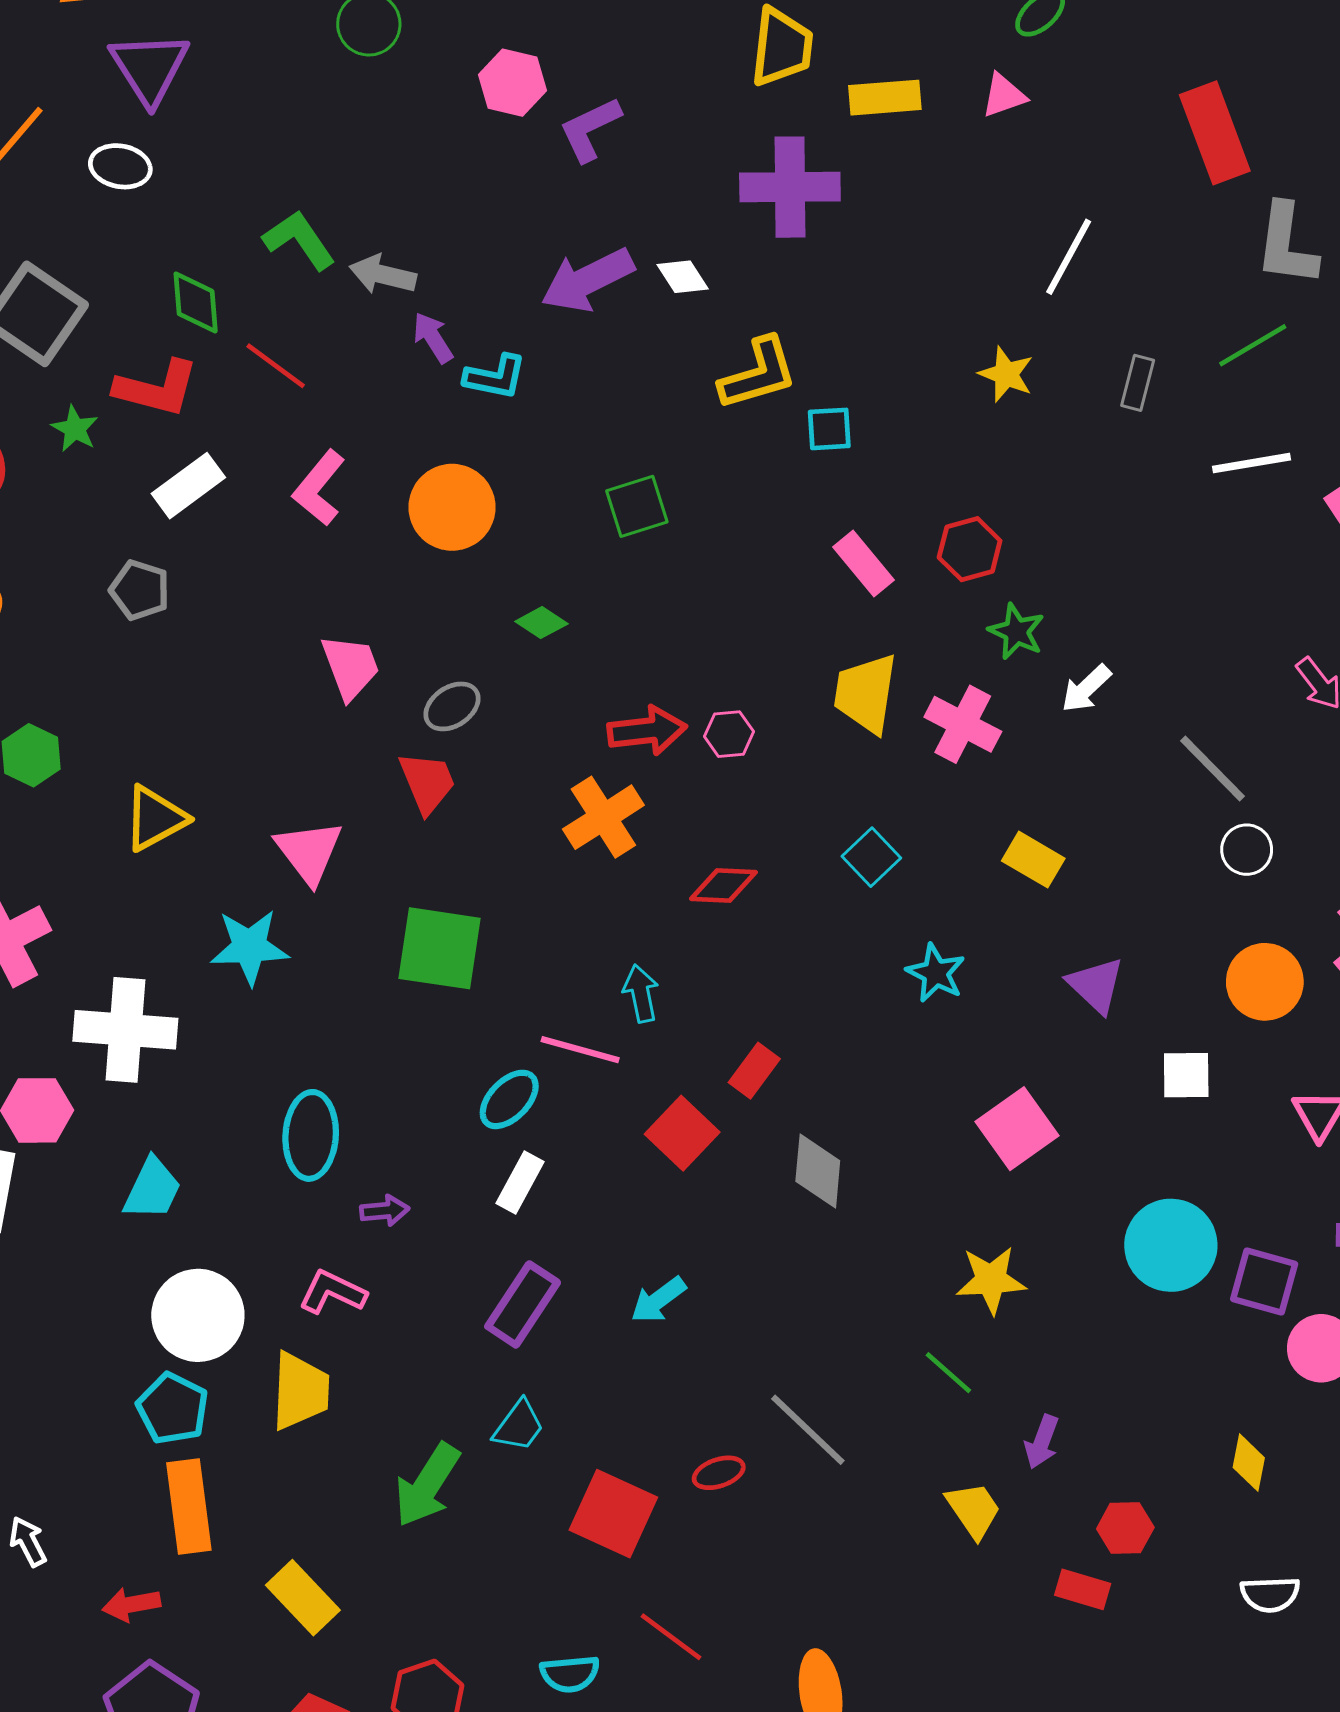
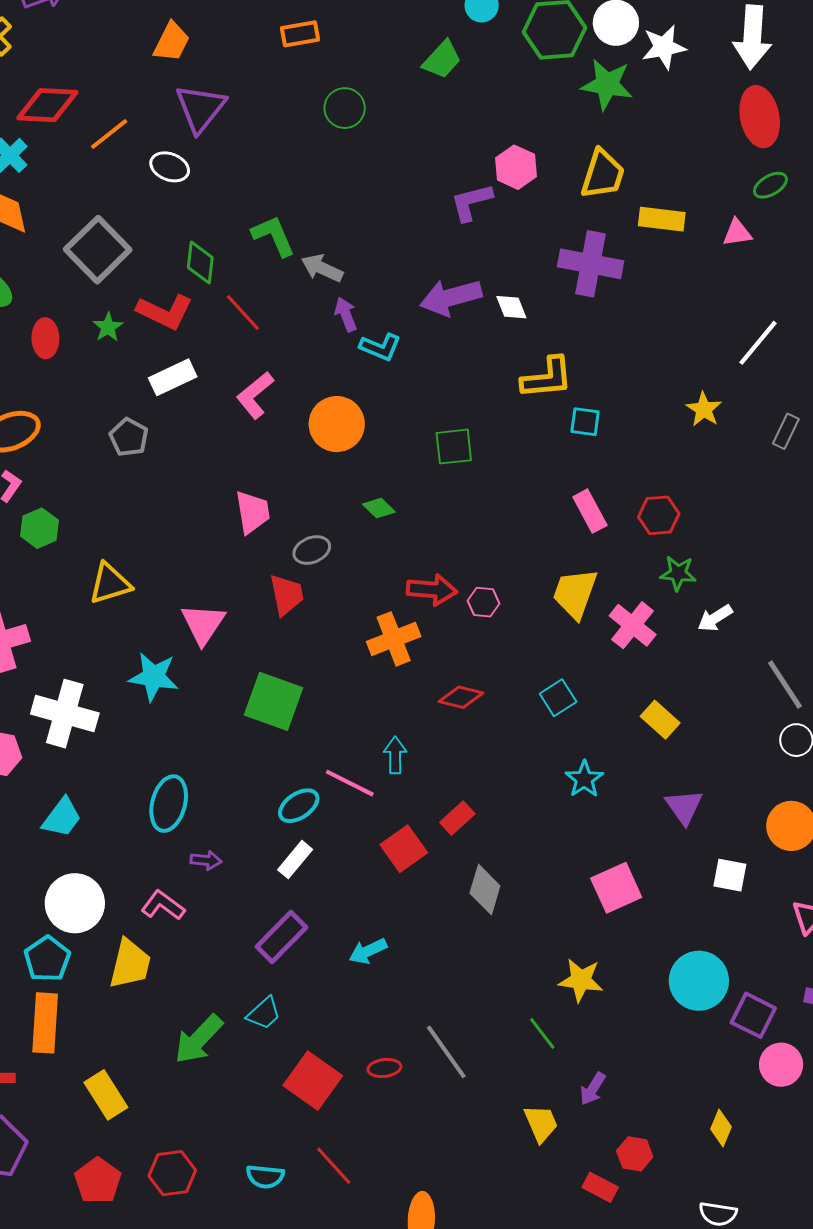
pink hexagon: (512, 83) -> (516, 167), moved
green star: (1016, 632) -> (678, 573), turned -30

